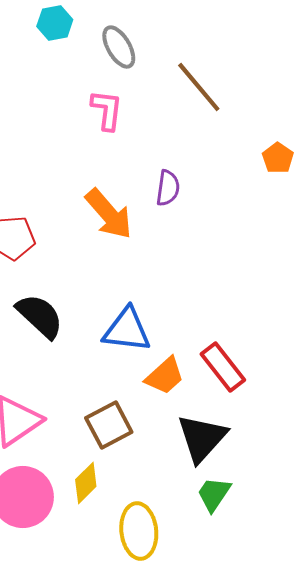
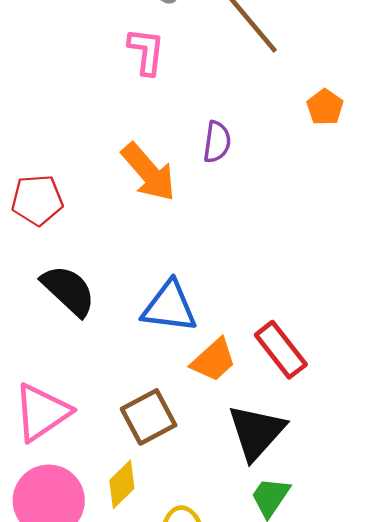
orange pentagon: (278, 158) -> (325, 107), moved

